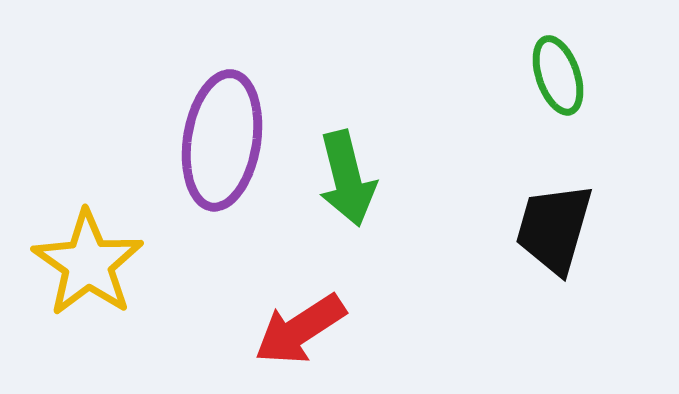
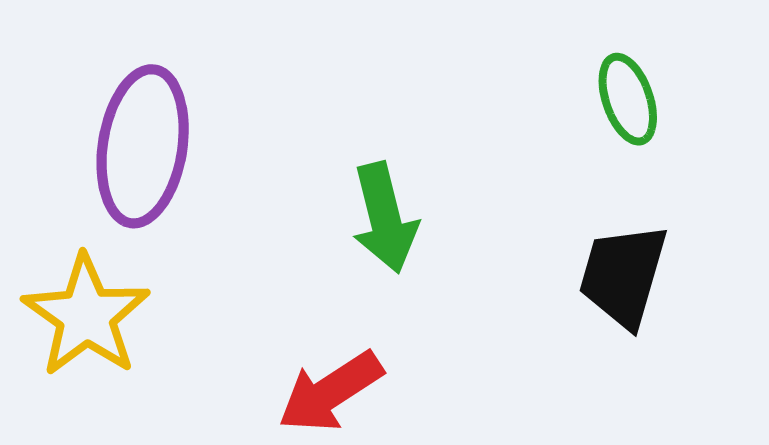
purple ellipse: (222, 140) -> (143, 146), moved

